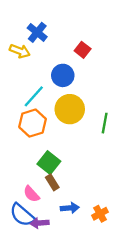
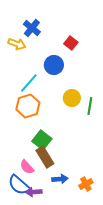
yellow circle: (70, 109) -> (72, 98), moved, size x0.7
brown rectangle: (52, 182) -> (45, 157), size x1.5

